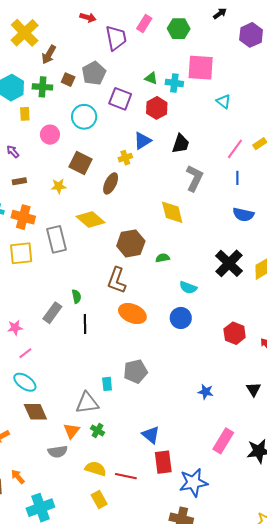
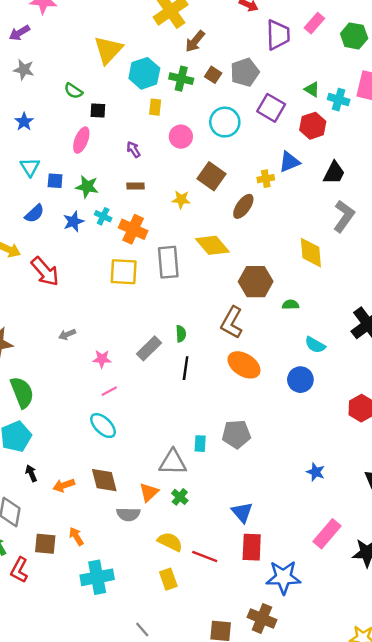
brown diamond: (35, 412) -> (104, 480), moved

